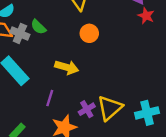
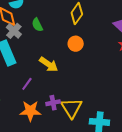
gray cross: (20, 33) -> (14, 31), moved
yellow triangle: (110, 108) -> (71, 108), turned -40

